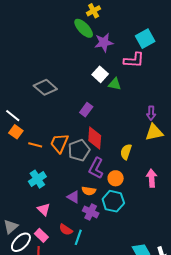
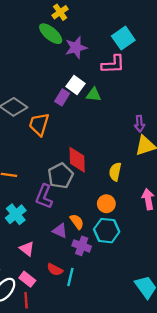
purple rectangle: (86, 110) -> (62, 97), moved
orange trapezoid: (59, 143) -> (39, 124), moved
purple L-shape: (96, 168) -> (44, 196), moved
orange semicircle: (89, 191) -> (77, 222), turned -128

